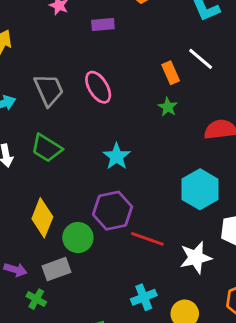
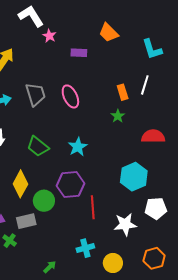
white line: (201, 59) -> (145, 85), turned 60
green trapezoid: (47, 148) -> (38, 146), moved
red line: (147, 239) -> (93, 207), turned 60

